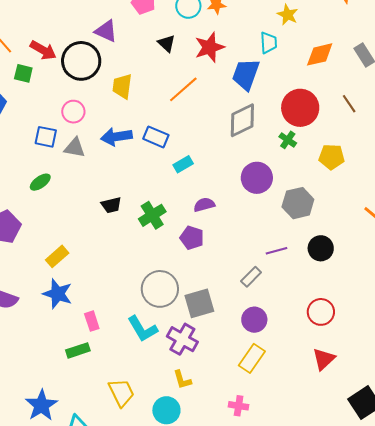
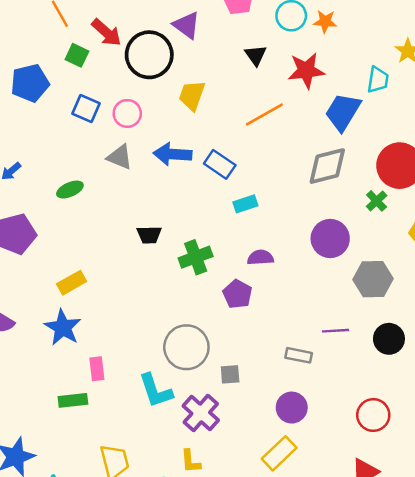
blue square: (46, 137) -> (86, 108), moved
gray rectangle: (251, 277) -> (299, 355), turned 45
gray square: (199, 303) -> (230, 374), size x0.6

